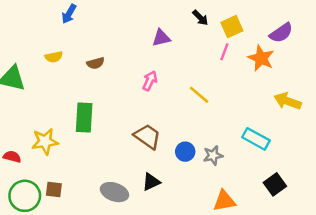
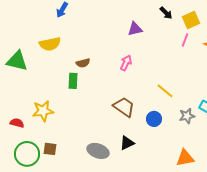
yellow semicircle: (54, 57) -> (50, 44), size x1.5
brown semicircle: (95, 63) -> (83, 63), moved
yellow line: (199, 95) -> (165, 91), moved
green rectangle: (84, 117) -> (73, 81), moved, size x0.7
gray star: (213, 155) -> (187, 116), moved

